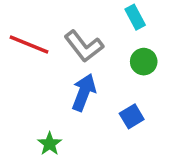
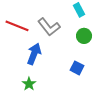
blue arrow: (84, 92) -> (34, 54), moved
blue square: (132, 116) -> (77, 68), turned -32

